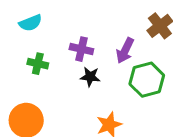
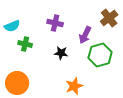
cyan semicircle: (31, 23) -> (12, 26), moved
purple cross: (81, 49) -> (55, 23), moved

